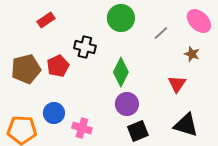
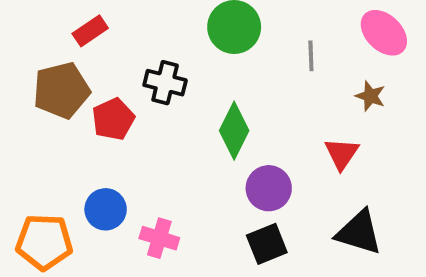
gray line: (161, 33) -> (311, 56), turned -49
brown pentagon: (26, 69) -> (61, 90), moved
purple circle: (127, 104) -> (269, 188), moved

